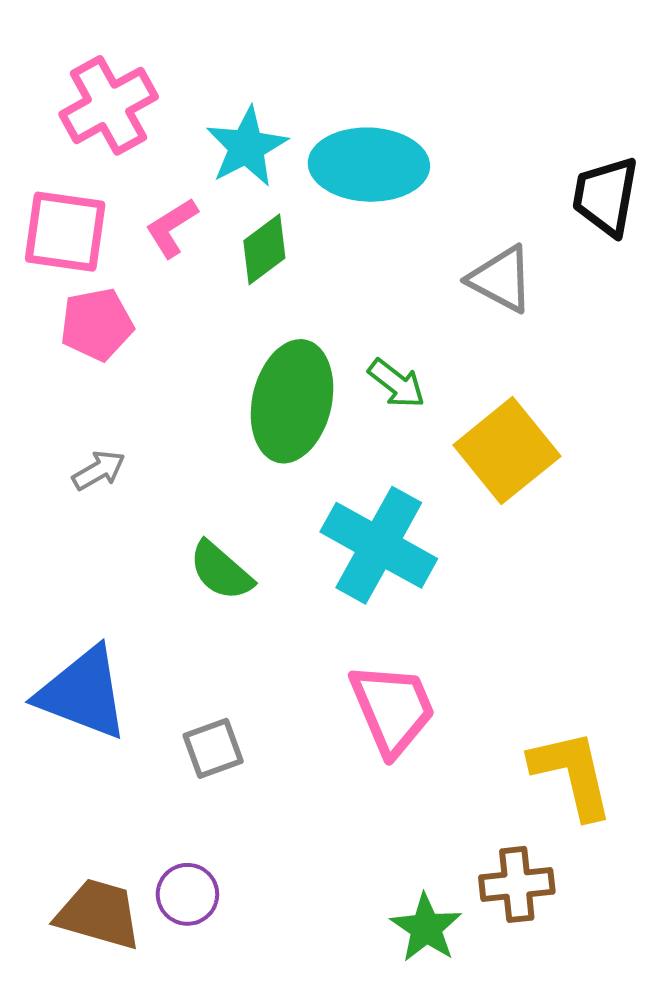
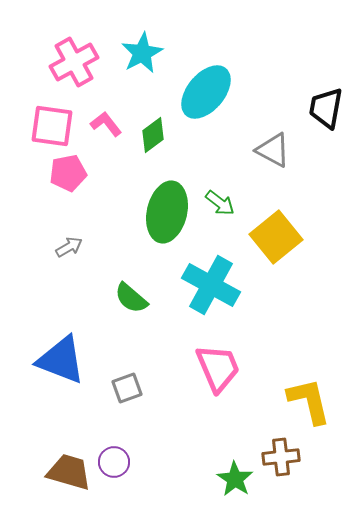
cyan star: (247, 147) -> (142, 53), moved
cyan ellipse: (369, 165) -> (206, 92), turned -52
pink L-shape: (172, 228) -> (106, 124), turned 84

